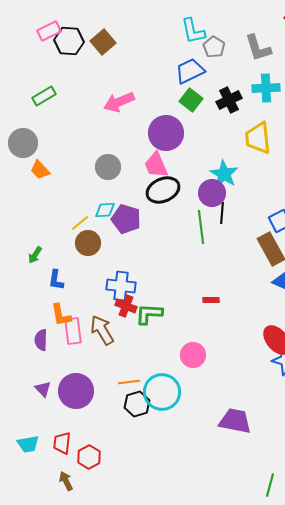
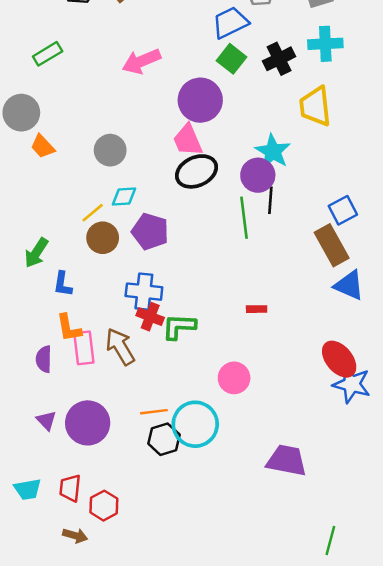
gray circle: (108, 167) -> (110, 150), moved
purple pentagon: (126, 219) -> (150, 231), moved
green arrow: (35, 255) -> (36, 253), size x1.4
brown arrow: (66, 481) -> (75, 536), turned 132

